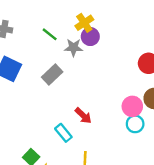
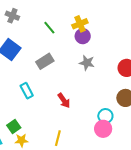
gray star: (73, 48) -> (87, 63), moved
pink circle: (132, 106) -> (103, 129), moved
cyan rectangle: (63, 133) -> (27, 91), moved

